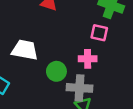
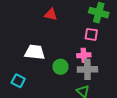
gray cross: (79, 88) -> (87, 69), moved

